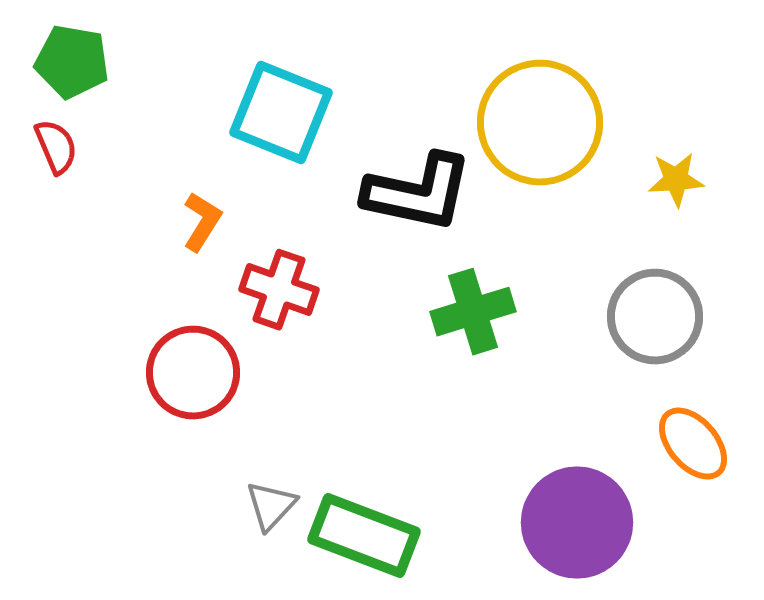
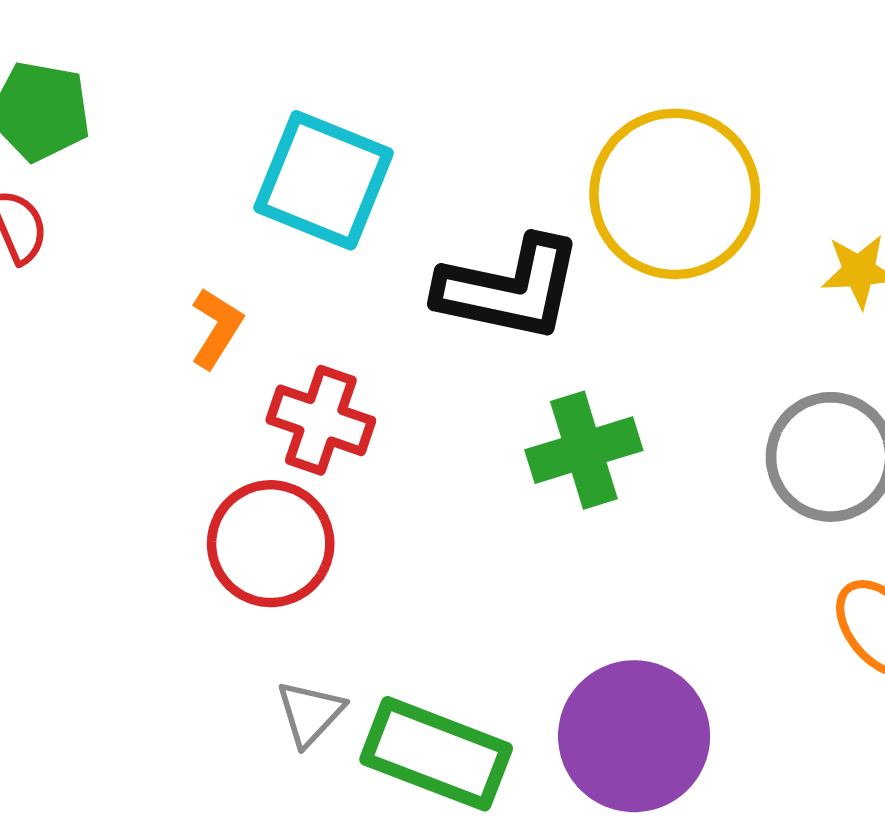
red circle: (193, 373) -> (271, 544), moved
purple circle: (577, 523) -> (634, 736), moved

